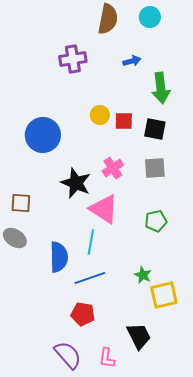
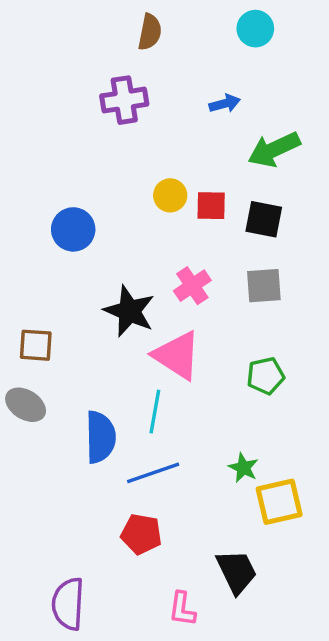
brown semicircle: (108, 19) -> (150, 32), moved, size x0.7
green arrow: (161, 88) -> (274, 149), turned 72
blue circle: (43, 135) -> (73, 229), size x0.7
purple semicircle: (68, 355) -> (68, 604), moved, turned -136

